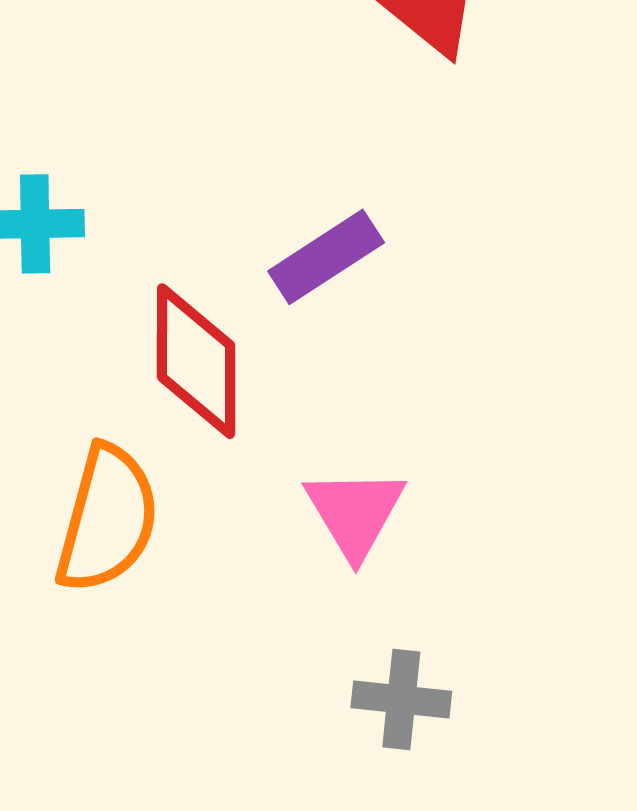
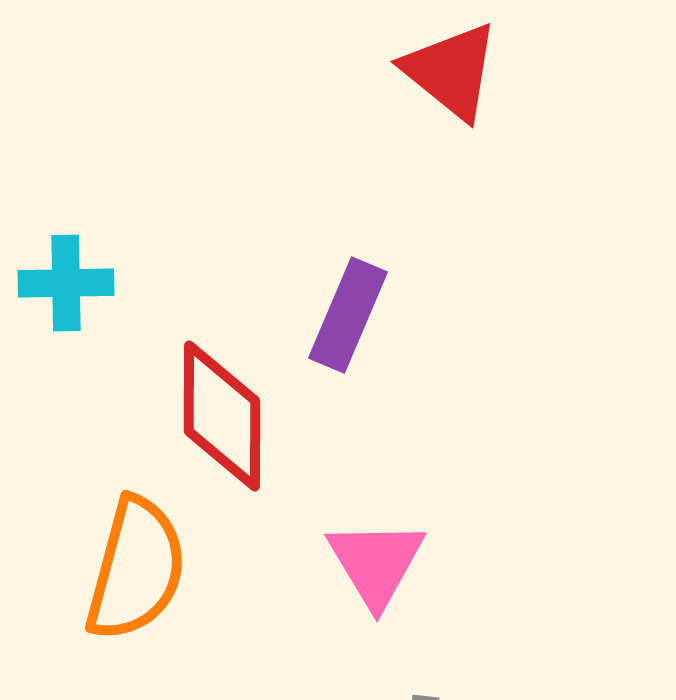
purple rectangle: (326, 257) -> (348, 315), turned -34

